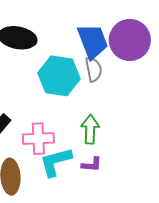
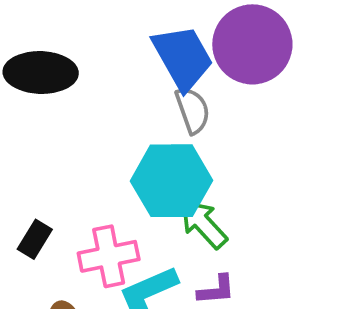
cyan hexagon: (59, 76) -> (171, 181), moved
green arrow: (90, 129) -> (203, 224), turned -36

